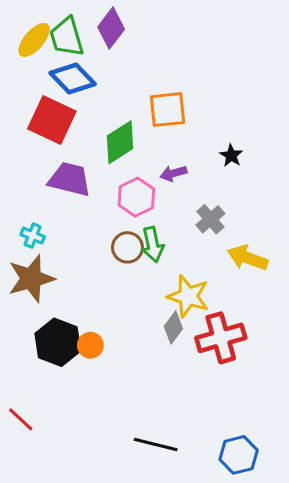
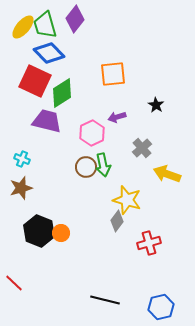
green diamond: (120, 142) -> (62, 93), moved
brown star: (31, 279) -> (21, 188), size x0.7
red cross: (221, 338) -> (149, 243), moved, size x0.7

